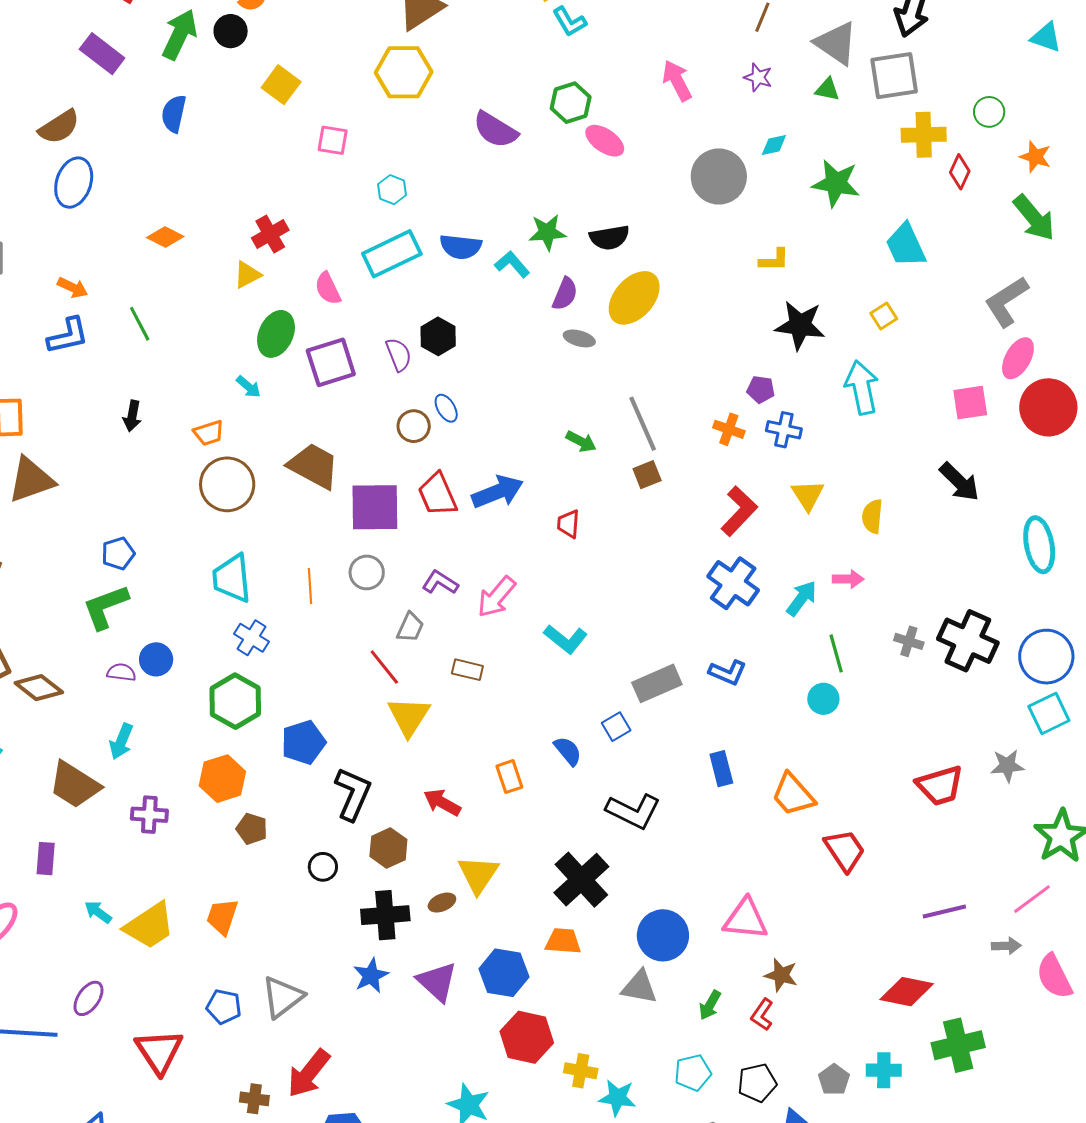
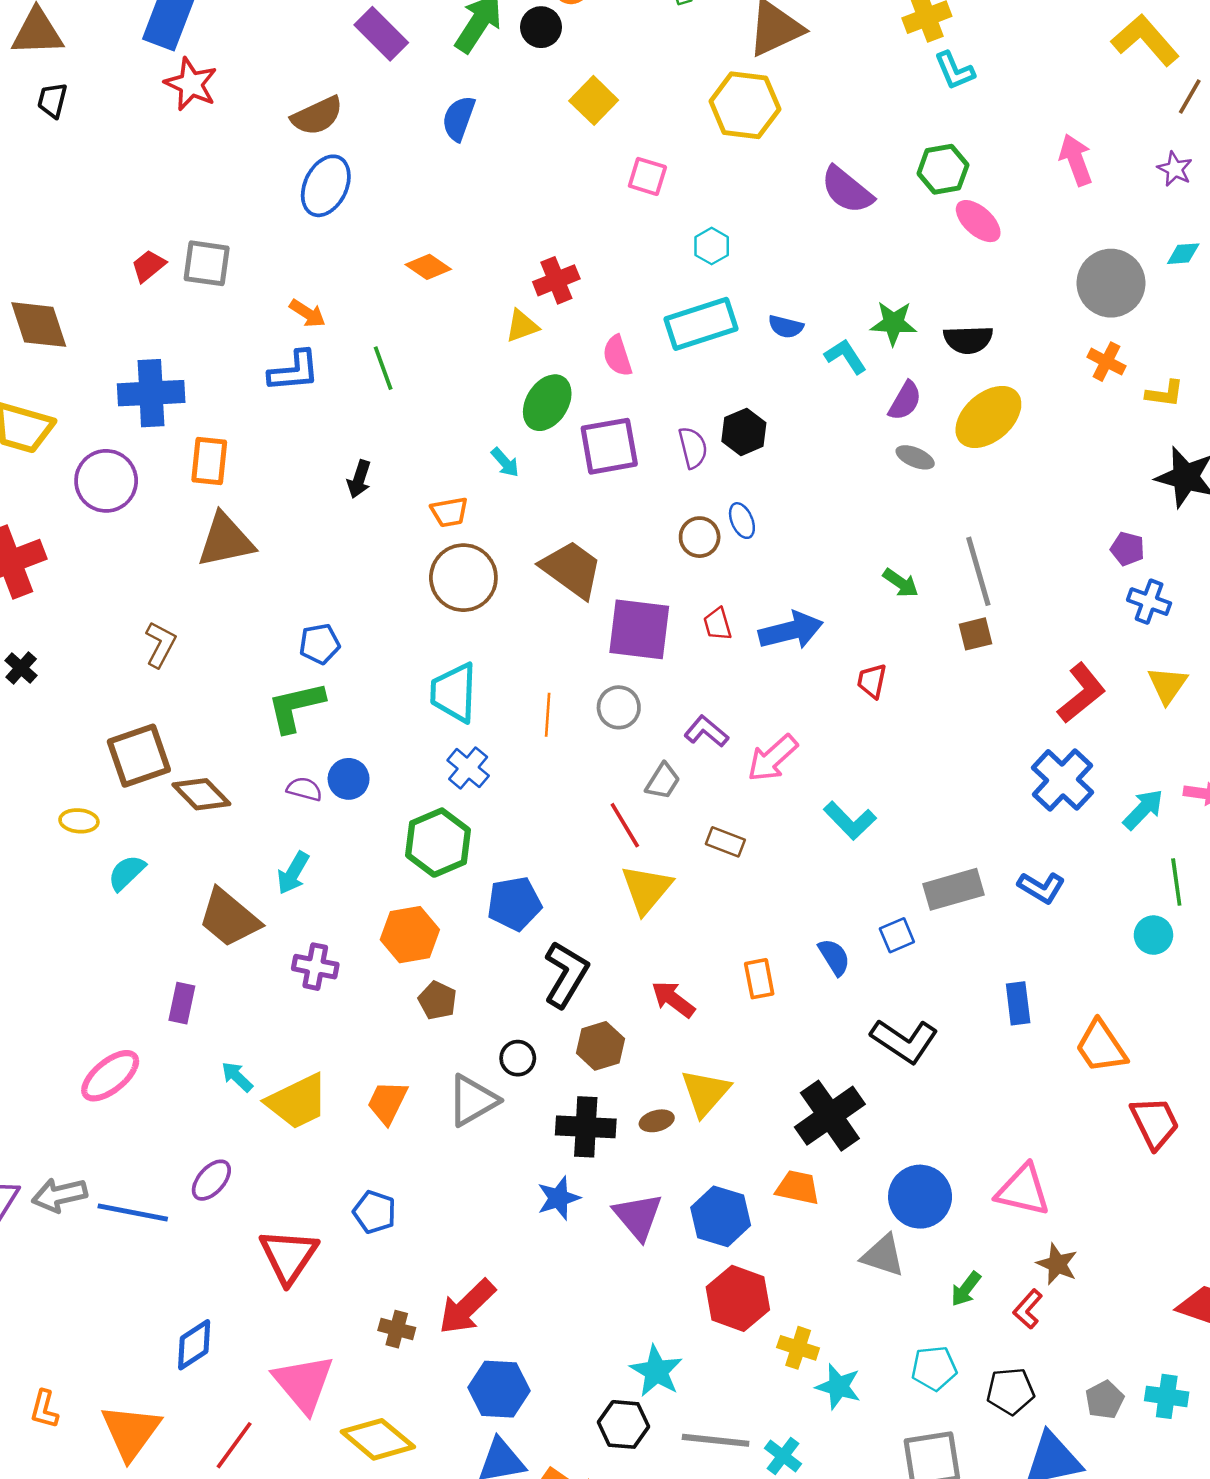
blue semicircle: (461, 247) -> (786, 327), size x0.7
orange cross: (729, 429) -> (1106, 362), moved
red trapezoid: (438, 494) -> (718, 624), size x0.6
gray triangle: (283, 997) -> (473, 1100), moved

